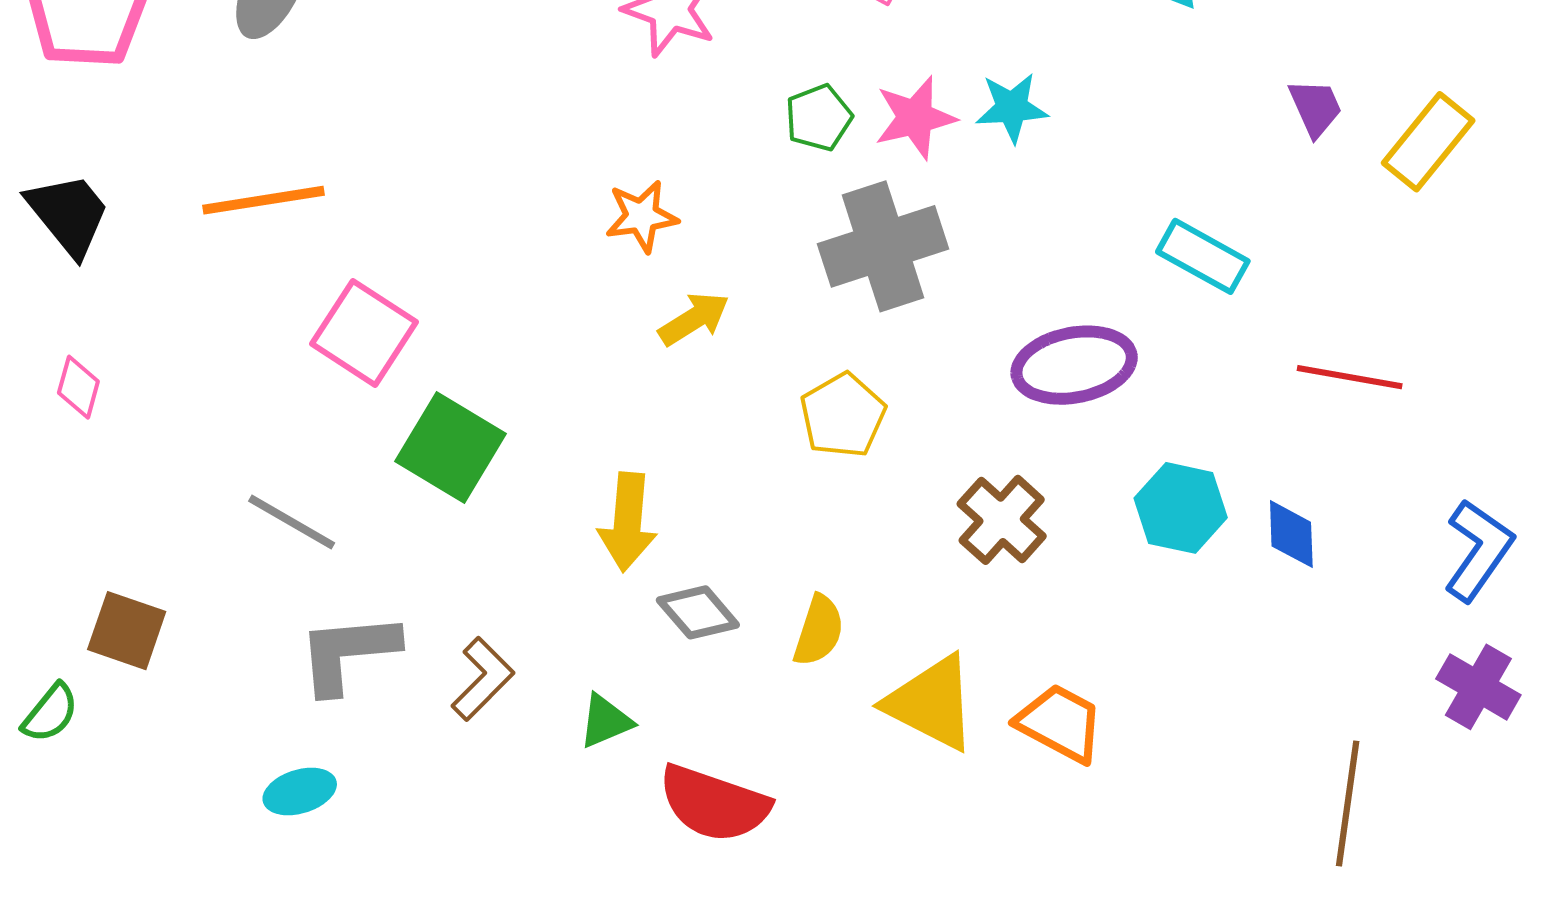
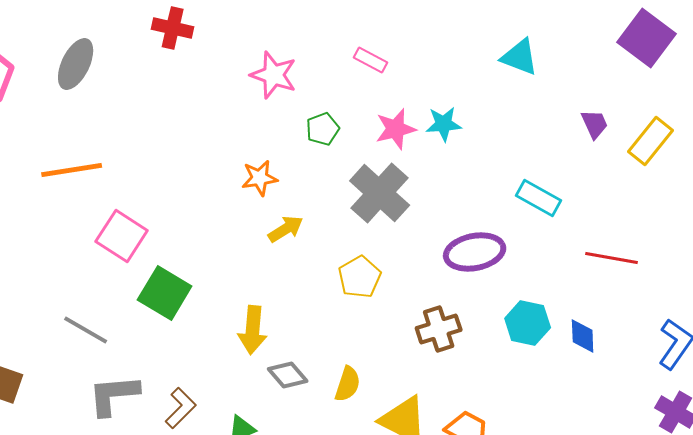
green pentagon: (819, 118) -> (323, 129), moved
gray cross: (883, 246) -> (380, 193), turned -30
brown cross: (1002, 520) -> (439, 329), turned 30

